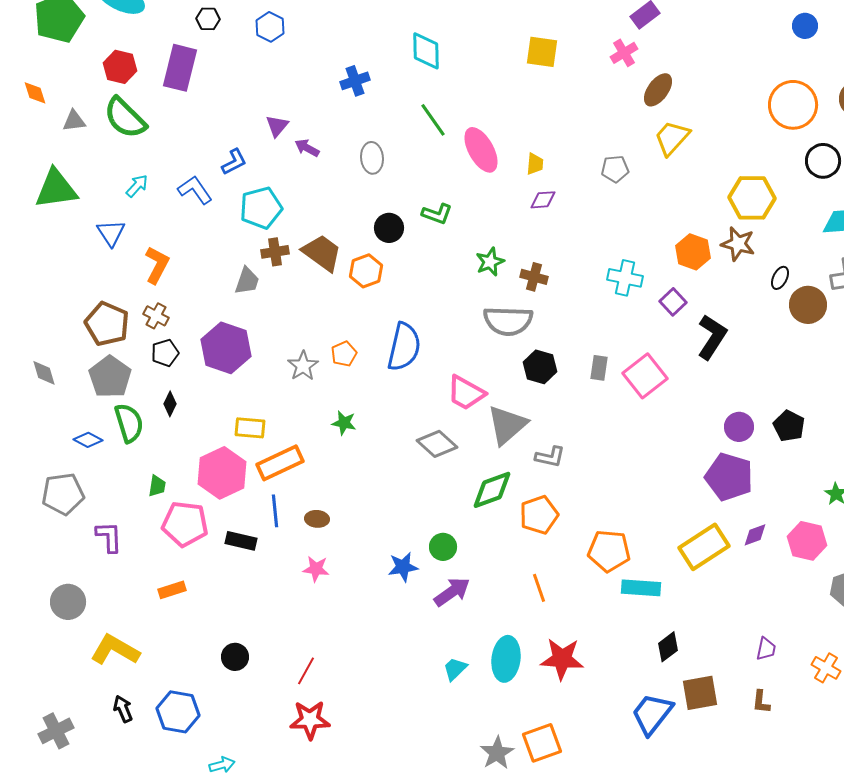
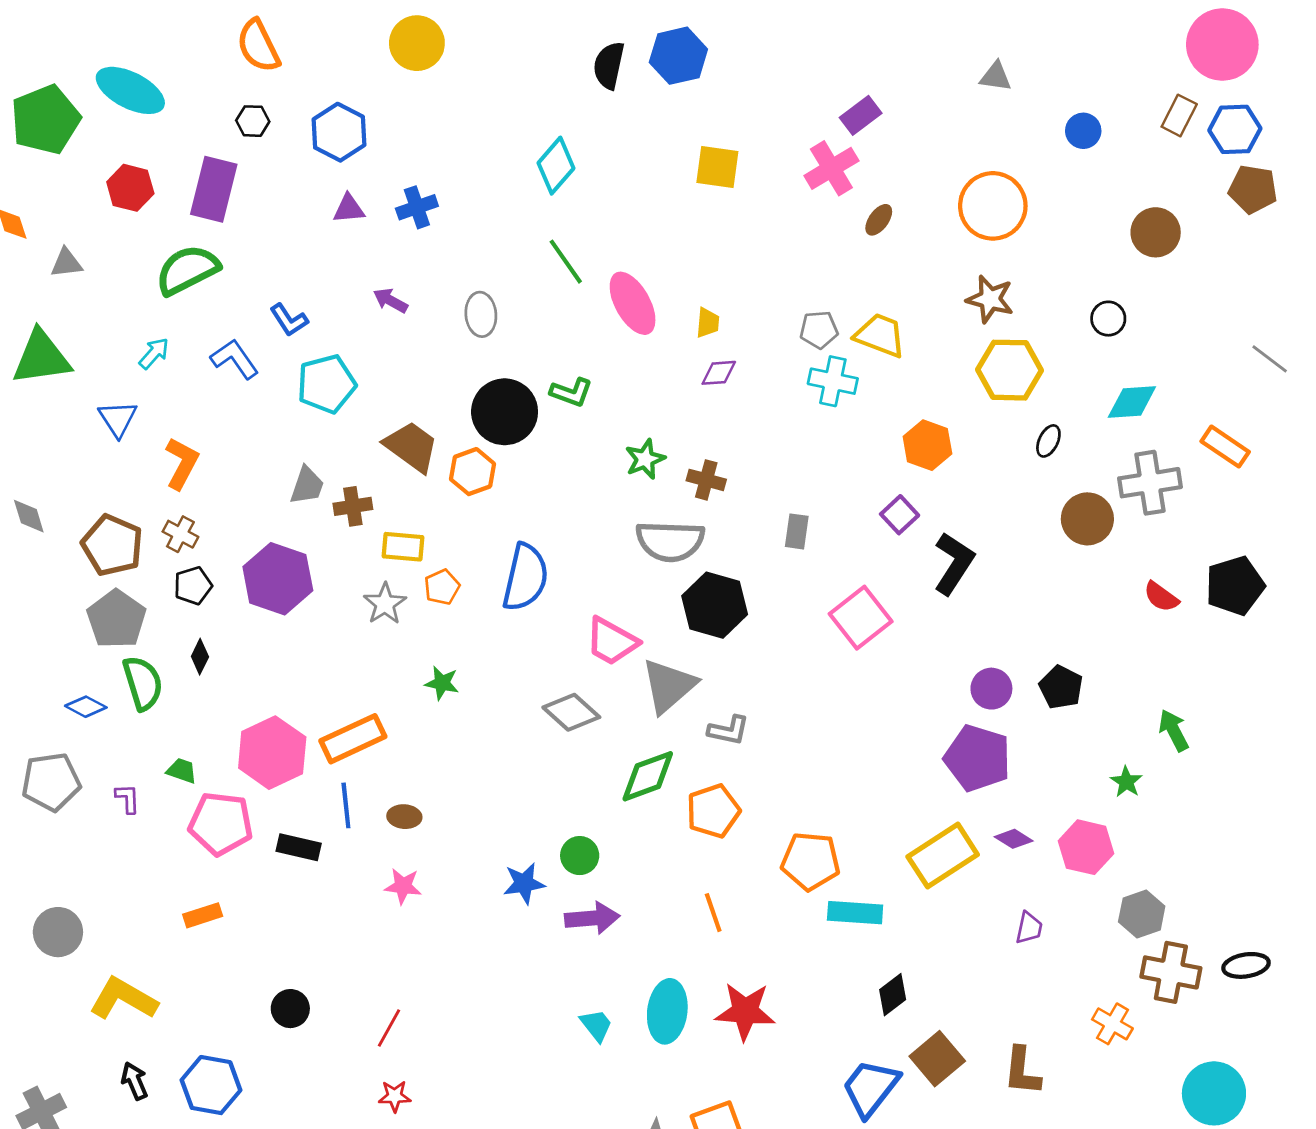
blue hexagon: (270, 27) -> (339, 132), size x1.4
cyan diamond: (426, 51) -> (556, 166), turned 42
pink cross: (624, 53) -> (831, 168), size x1.4
blue cross: (355, 81) -> (417, 207), moved
brown ellipse: (658, 90) -> (879, 220), size x0.7
orange circle: (793, 105) -> (993, 206), moved
green semicircle: (125, 118) -> (187, 270), moved, turned 108
purple triangle: (277, 126) -> (349, 209), moved, turned 45
yellow trapezoid: (672, 138) -> (880, 335), moved, turned 69
black circle: (823, 161) -> (1108, 319), size x0.7
blue L-shape: (234, 162) -> (289, 320), turned 84
black circle: (389, 228) -> (505, 412), size x1.6
brown star: (738, 244) -> (990, 299), moved
brown cross: (275, 252) -> (353, 506), moved
cyan cross: (625, 278) -> (833, 381), moved
black ellipse: (780, 278) -> (1048, 441), moved
black hexagon: (540, 367) -> (715, 605), size x1.4
gray rectangle: (599, 368) -> (797, 531), moved
gray diamond: (44, 373) -> (29, 516), moved
yellow rectangle: (250, 428) -> (403, 547), moved
green trapezoid: (157, 486) -> (182, 771), turned -80
purple diamond: (755, 535) -> (1014, 839), turned 52
purple L-shape: (109, 537) -> (128, 798), moved, size x0.7
purple arrow: (452, 592) -> (592, 918), turned 30
purple trapezoid: (766, 649) -> (1029, 928), moved
cyan trapezoid: (455, 669) -> (596, 1025), turned 96
brown square: (700, 693) -> (937, 1059), turned -30
brown L-shape: (761, 702) -> (1022, 1071), size x1.5
red star: (310, 720) -> (395, 1096), size x0.6

